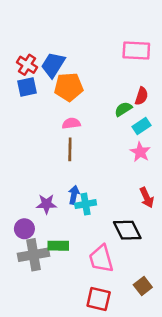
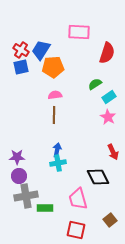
pink rectangle: (136, 51) -> (79, 32), moved
red semicircle: (142, 96) -> (107, 53), moved, size x1.5
purple star: (47, 204) -> (17, 157), moved
cyan cross: (86, 204) -> (58, 163), moved
green rectangle: (58, 246) -> (45, 208), moved

